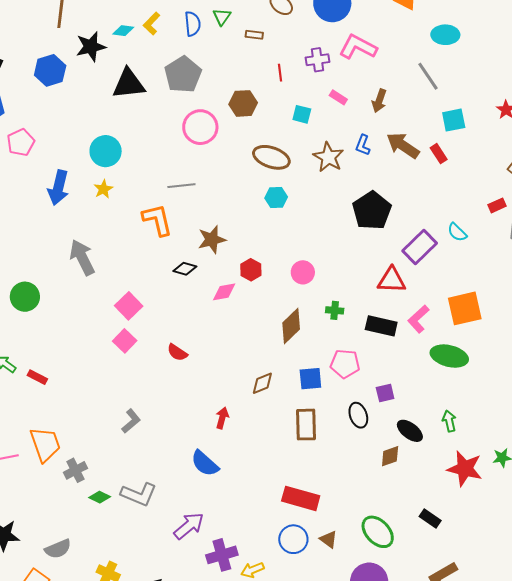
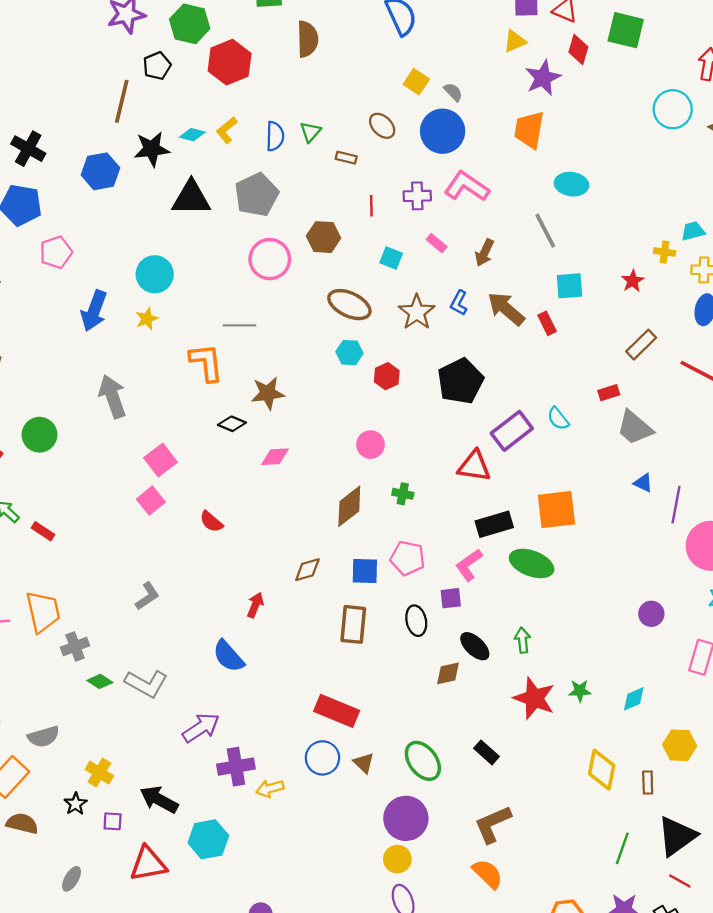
red hexagon: (251, 270) -> (387, 376), moved
pink L-shape: (418, 319) -> (469, 565), moved
black rectangle: (381, 326) -> (494, 524), moved, turned -36

